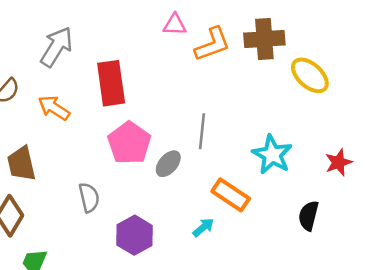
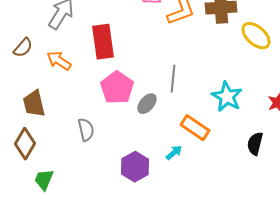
purple hexagon: (134, 235) -> (135, 167), moved

